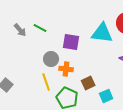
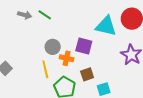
gray arrow: (20, 30) -> (25, 15), turned -40
purple square: (71, 42) -> (84, 46), moved

